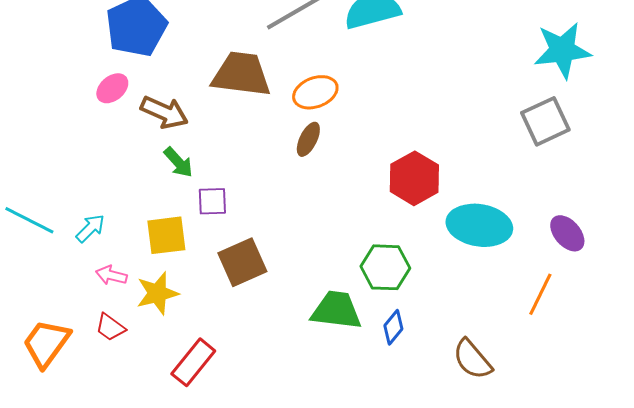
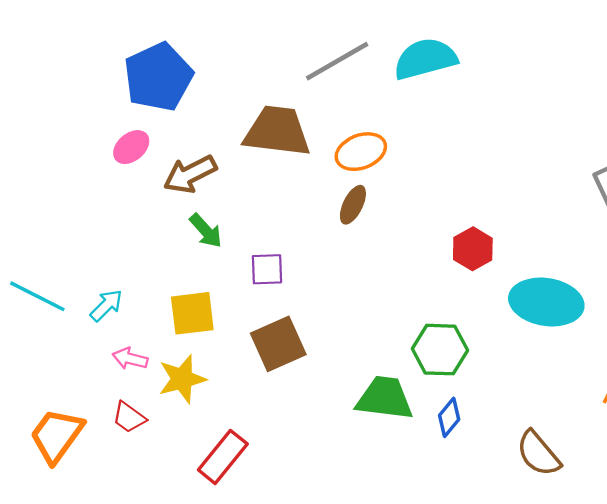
brown arrow: (164, 112) -> (190, 174), turned 129
red hexagon: (414, 178) -> (473, 249), size x0.7
purple square: (212, 201) -> (267, 269), moved

